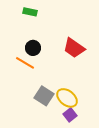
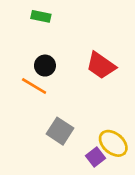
yellow ellipse: (67, 98) -> (113, 143), moved

